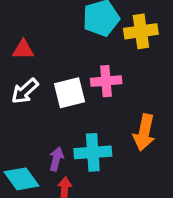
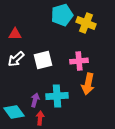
yellow cross: (141, 31) -> (86, 23), turned 30
pink cross: (106, 81) -> (79, 61), moved

